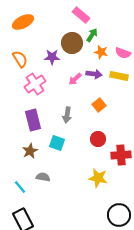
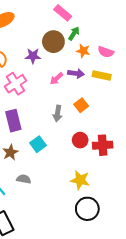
gray arrow: (67, 115) -> (58, 113), moved
cyan square: (57, 143) -> (38, 144), turned 35
red cross: (121, 155) -> (103, 145), moved
black circle: (119, 215) -> (87, 209), moved

